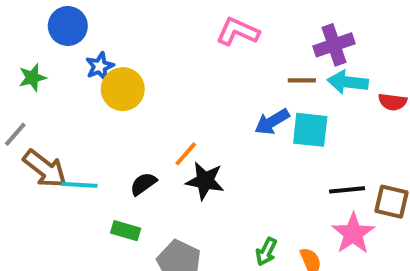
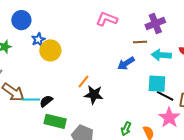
cyan arrow: (348, 82) -> (161, 55), moved
cyan square: (310, 130) -> (157, 84), moved
black semicircle: (143, 184) -> (46, 101), moved
black line: (347, 190) -> (165, 96), turned 36
green rectangle: (126, 231) -> (55, 121), size x1.5

